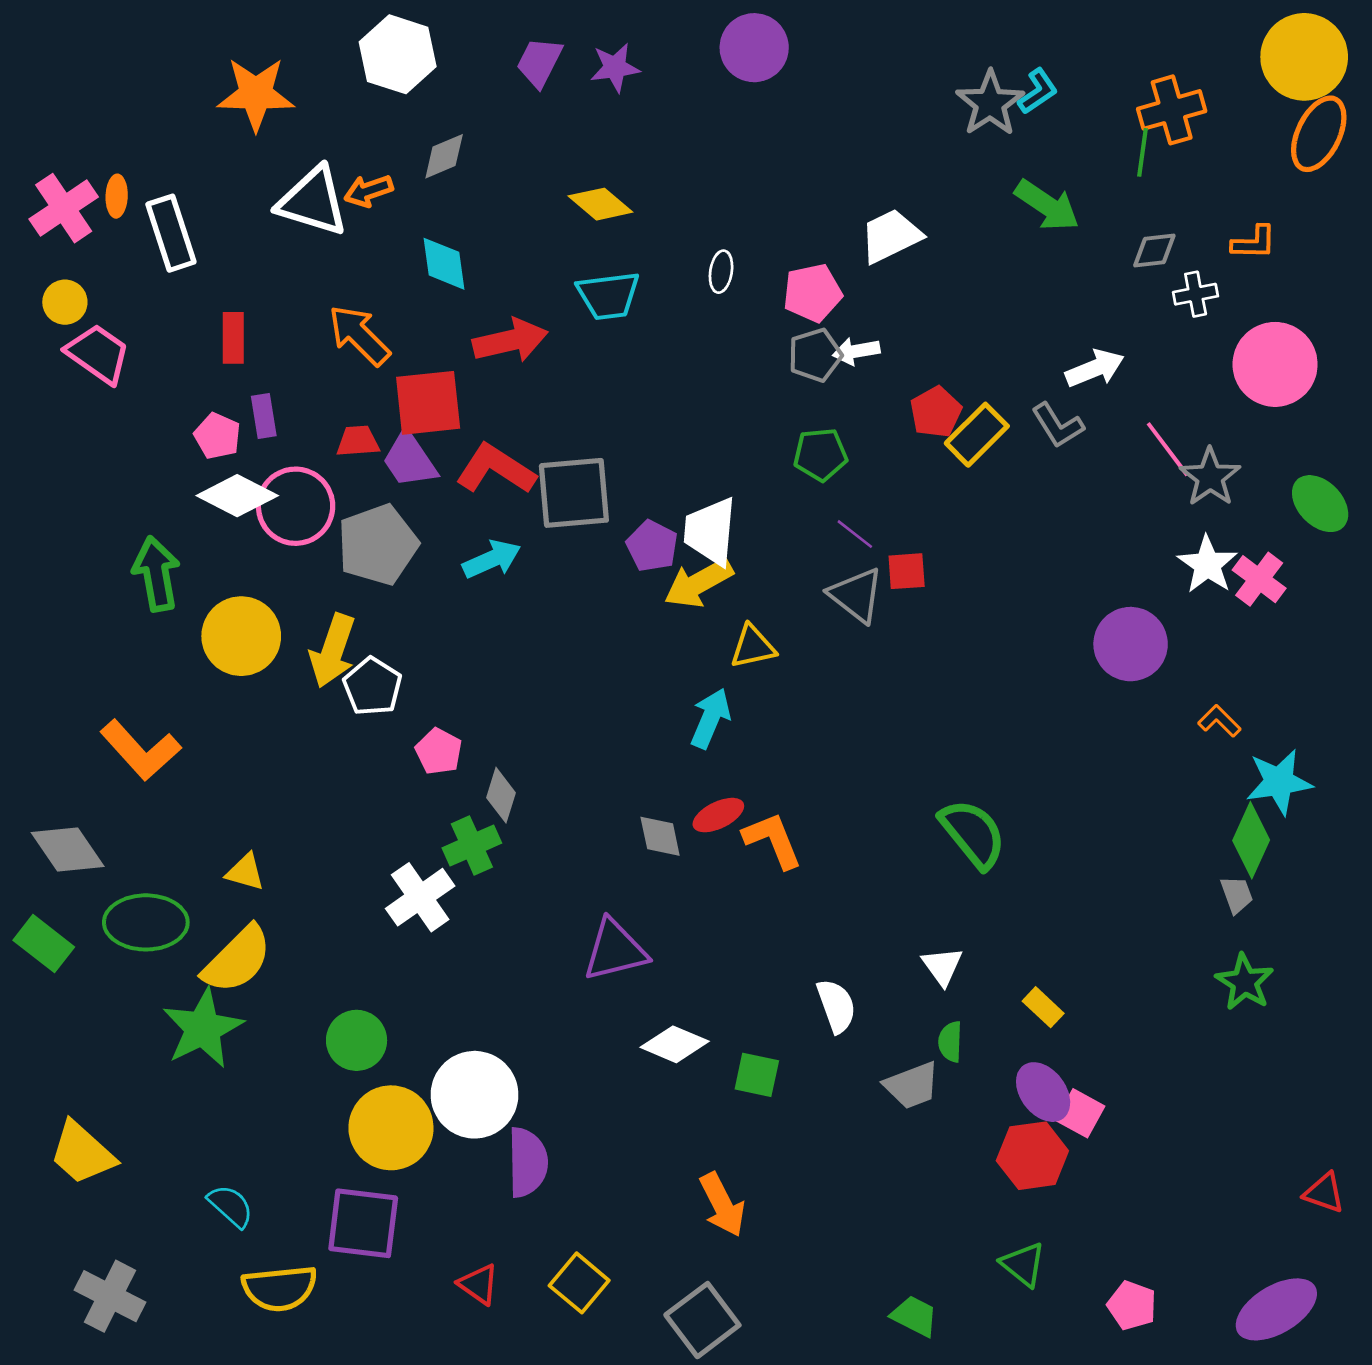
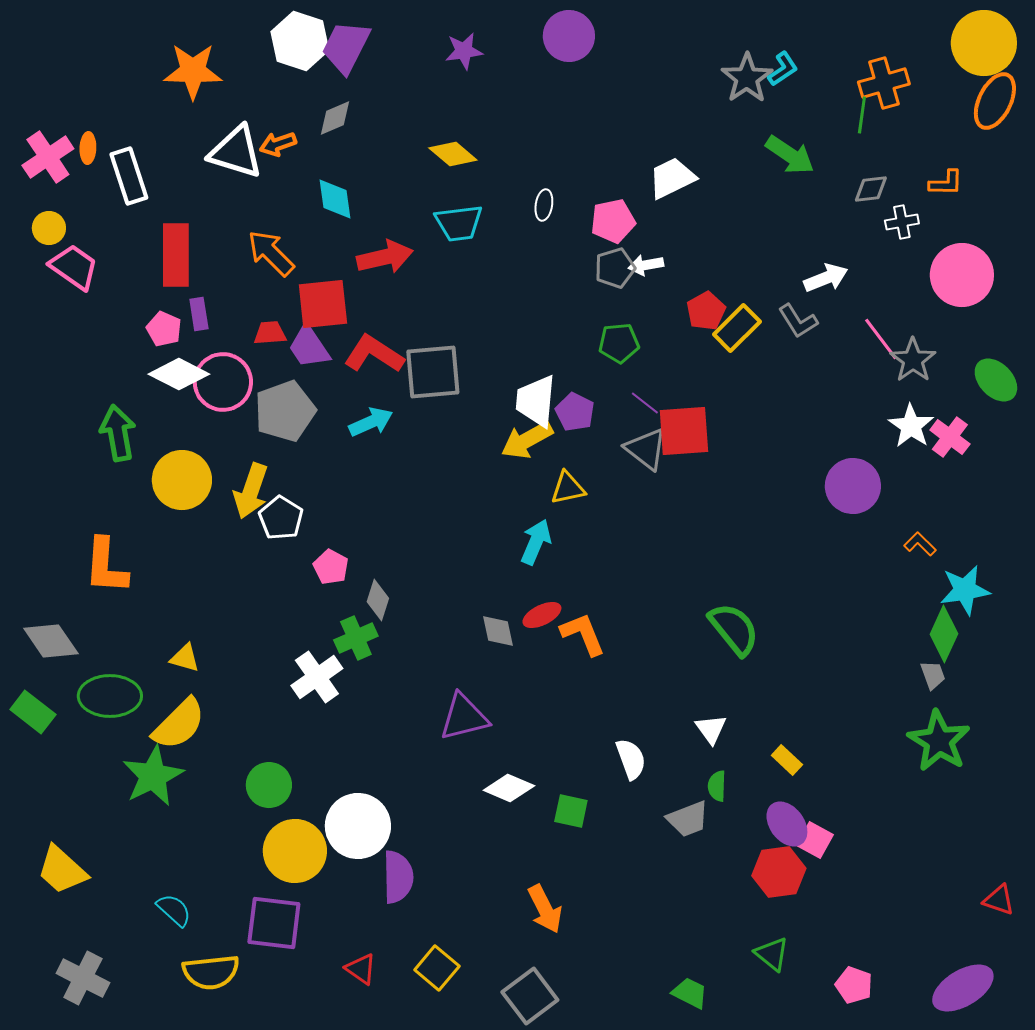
purple trapezoid: (539, 62) -> (346, 47), moved, size x1.4
red rectangle: (233, 338) -> (176, 255), size x1.6
purple pentagon: (652, 546) -> (575, 412), moved
red square: (907, 571) -> (684, 431), size x1.8
orange L-shape: (140, 750) -> (106, 566), turned 46
green star: (1245, 982) -> (939, 741), size x1.4

